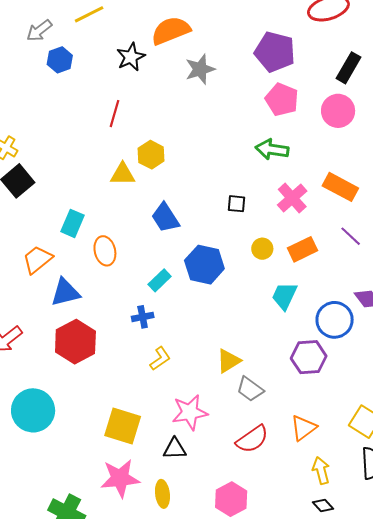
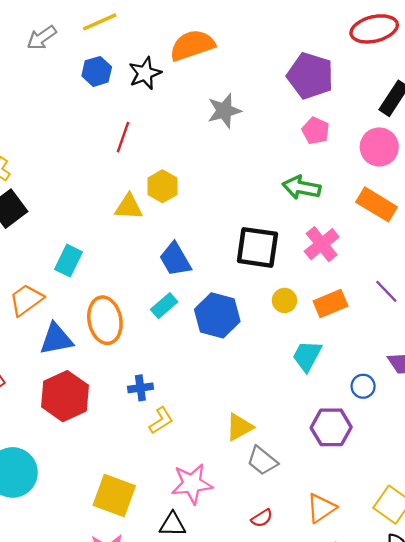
blue hexagon: (60, 60) -> (97, 71), moved
gray star: (200, 69) -> (224, 111), moved
pink pentagon: (282, 99) -> (316, 131), size x0.7
orange rectangle: (340, 187) -> (377, 204), moved
black square: (236, 204) -> (257, 247), size x2.0
orange ellipse: (105, 251) -> (105, 320), moved, size x1.4
cyan rectangle: (160, 280) -> (164, 306), moved
blue cross: (143, 317) -> (140, 388), moved
blue circle: (335, 320) -> (363, 386), size x0.6
red semicircle: (252, 439) -> (262, 518), size x0.6

